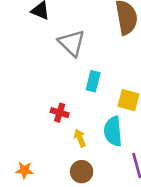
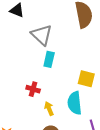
cyan rectangle: (93, 81) -> (49, 59), moved

